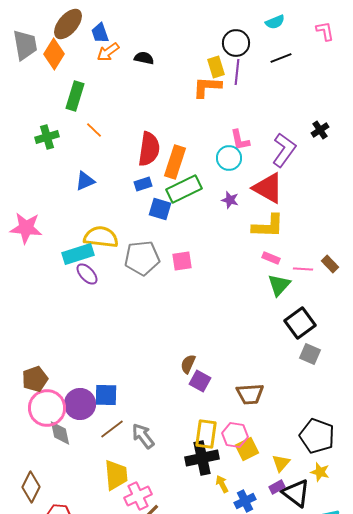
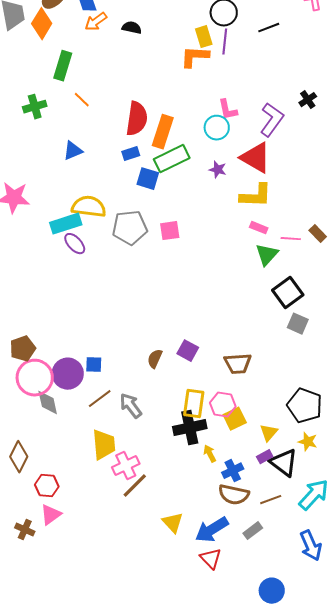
brown semicircle: (188, 364) -> (155, 359), moved
blue square: (106, 395) -> (94, 365), size x0.7

